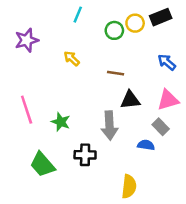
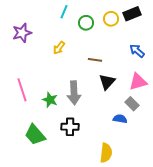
green circle: (114, 30) -> (86, 23), moved
yellow arrow: (72, 58) -> (59, 48), turned -96
black triangle: (130, 100) -> (107, 82), turned -42
gray arrow: (109, 126) -> (74, 93), moved

